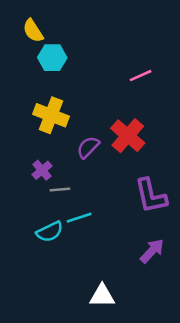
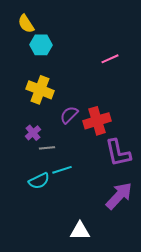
red cross: (128, 136) -> (97, 121), moved, turned 32
purple arrow: (152, 251) -> (119, 196), size x1.4

